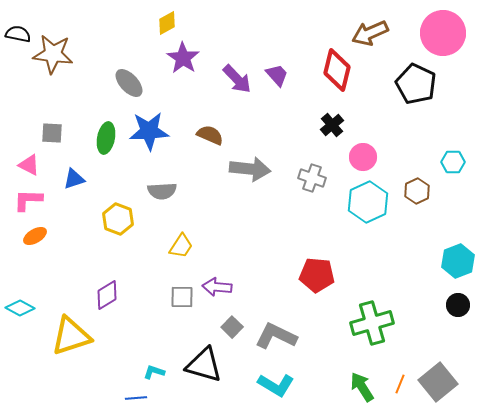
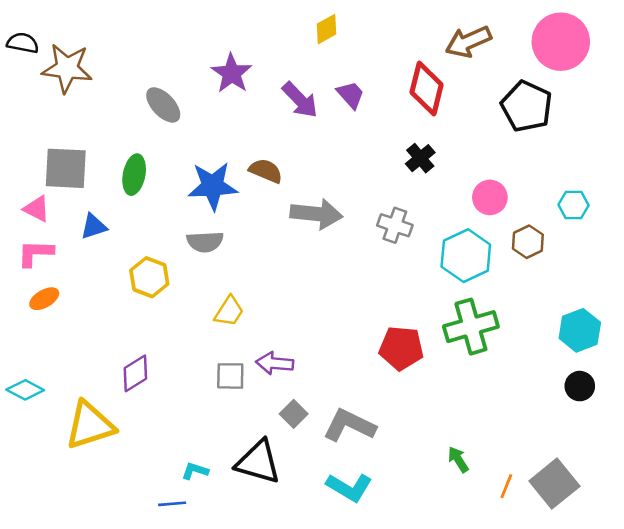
yellow diamond: (167, 23) -> (327, 29), moved
blue star: (149, 131) -> (213, 186), moved
gray square: (52, 133) -> (66, 168), size x1.6
pink circle: (363, 157) -> (490, 197), moved
green cross: (372, 323) -> (471, 327), moved
green arrow: (362, 387) -> (458, 459), moved, size x0.7

